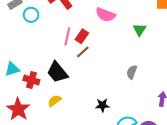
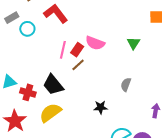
pink semicircle: (106, 15) -> (95, 43), moved
yellow semicircle: (54, 101) -> (50, 113), size x1.6
black star: (102, 105) -> (101, 107), moved

